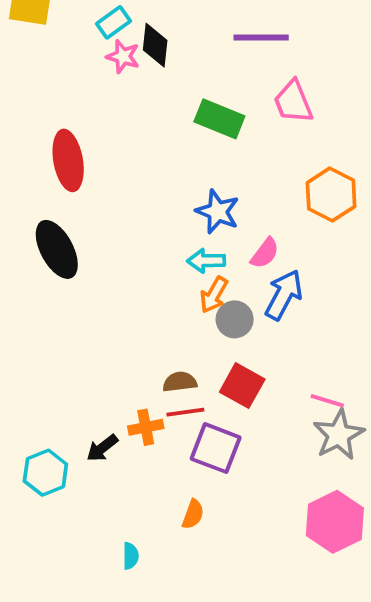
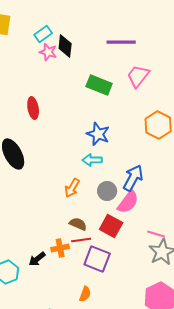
pink trapezoid: (293, 102) -> (138, 76), turned 60
red ellipse: (68, 160) -> (33, 108), moved, size x0.7
pink semicircle: (265, 253) -> (128, 202), moved, size x1.4
orange arrow: (214, 295) -> (72, 188), moved
brown semicircle: (180, 382) -> (78, 224), turned 30

